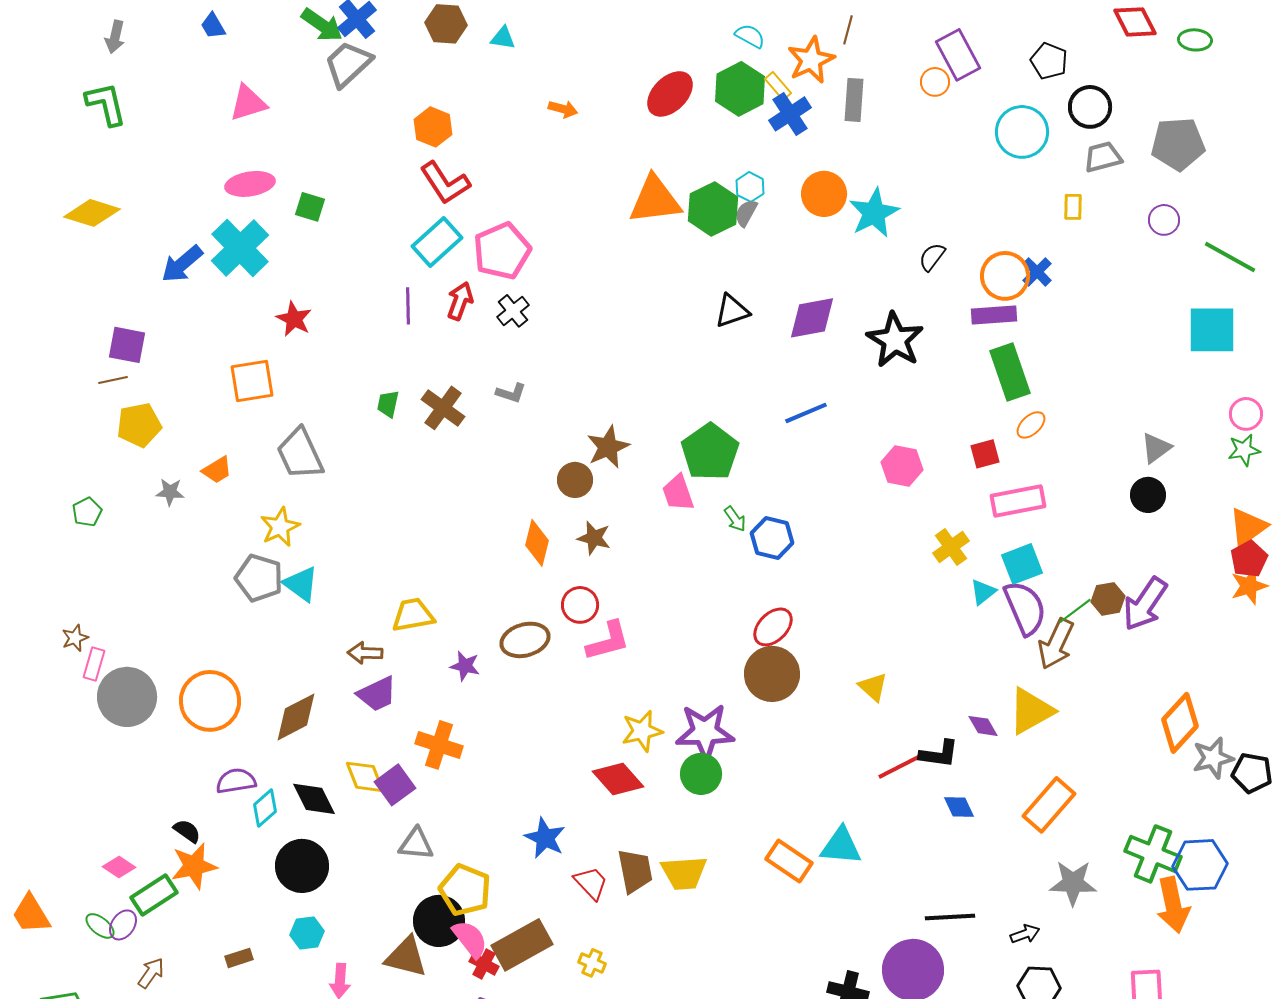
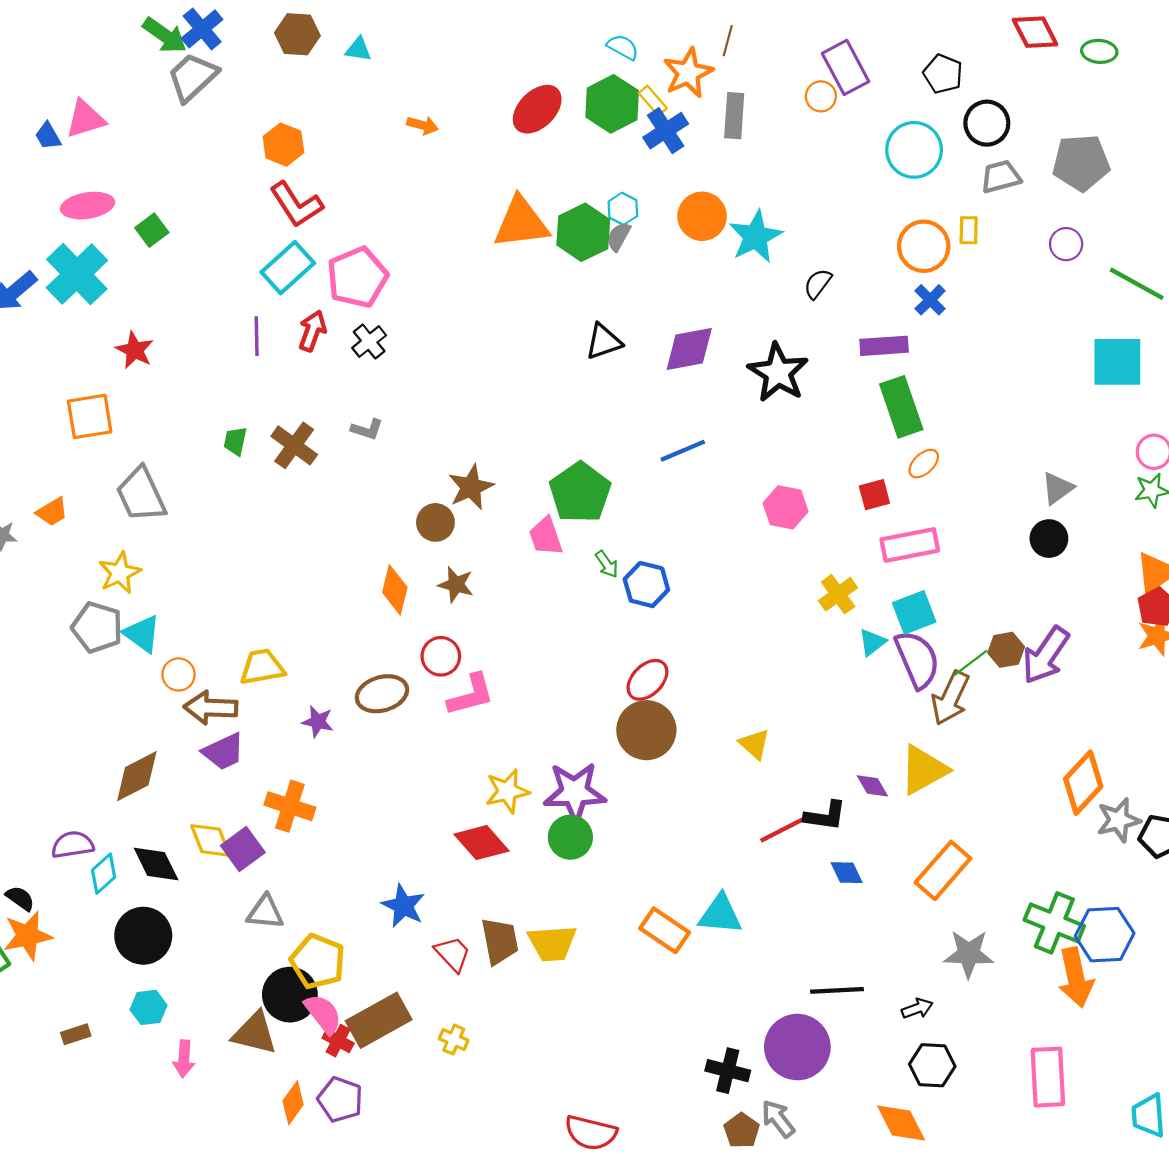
blue trapezoid: (213, 26) -> (48, 136), moved
green square: (310, 207) -> (152, 230), turned 36
orange circle: (1005, 276) -> (924, 246), moved
brown arrow: (365, 653) -> (211, 708), size x1.4
orange circle: (210, 701) -> (179, 674), moved, size x0.5

